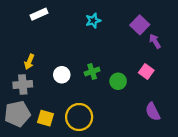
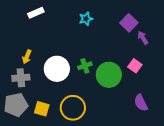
white circle: (62, 75) -> (57, 69), size x1.6
green circle: (118, 81) -> (109, 75), size x1.6

